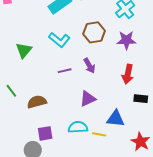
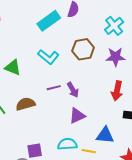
green triangle: (24, 50) -> (13, 67), turned -48
purple arrow: (89, 66) -> (73, 90), moved
brown semicircle: (37, 102) -> (25, 104), moved

